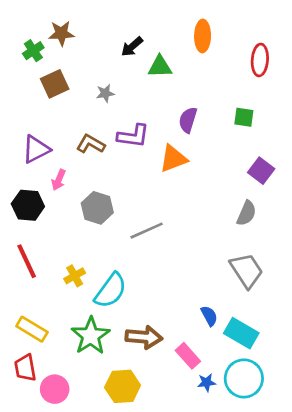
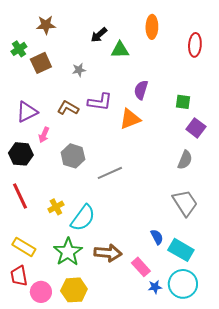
green cross: (33, 51) -> (19, 49), moved
green square: (244, 117) -> (183, 102), moved
yellow hexagon: (123, 386) -> (74, 290), moved

